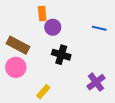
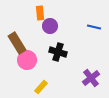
brown rectangle: (18, 45) -> (17, 43), turned 30
pink circle: (16, 67) -> (27, 60), moved

